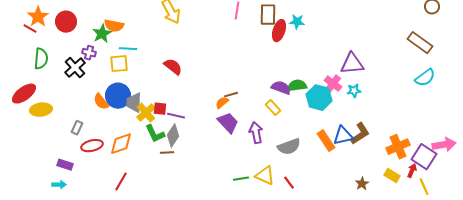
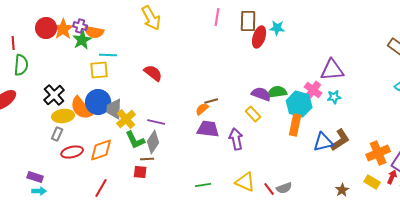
orange star: (38, 17) -> (63, 29), moved
red line: (30, 29) -> (13, 43), moved, turned 56
purple cross: (89, 53) -> (80, 26), moved
black cross: (75, 68) -> (54, 95), moved
orange semicircle: (101, 102) -> (81, 108), size x1.4
red square: (160, 109) -> (140, 172), moved
yellow ellipse: (41, 110) -> (63, 116), moved
purple trapezoid: (228, 123) -> (208, 129), turned -40
orange rectangle: (326, 141) -> (295, 125), moved, turned 45
gray semicircle: (289, 147) -> (284, 188), moved, size x0.7
purple rectangle: (65, 165) -> (35, 177), moved
green line: (241, 179) -> (203, 185), moved

